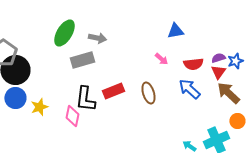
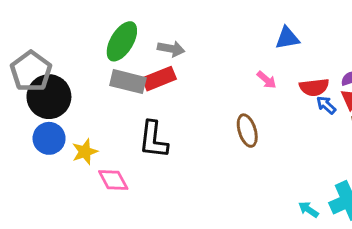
gray rectangle: (82, 60) -> (128, 82), moved, turned 30
blue arrow: (189, 89) -> (326, 105), moved, size x0.6
red rectangle: (113, 91) -> (159, 79), moved
pink diamond: (72, 116) -> (113, 180), moved, turned -40

